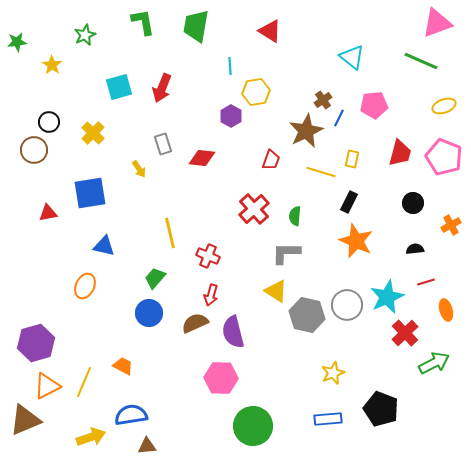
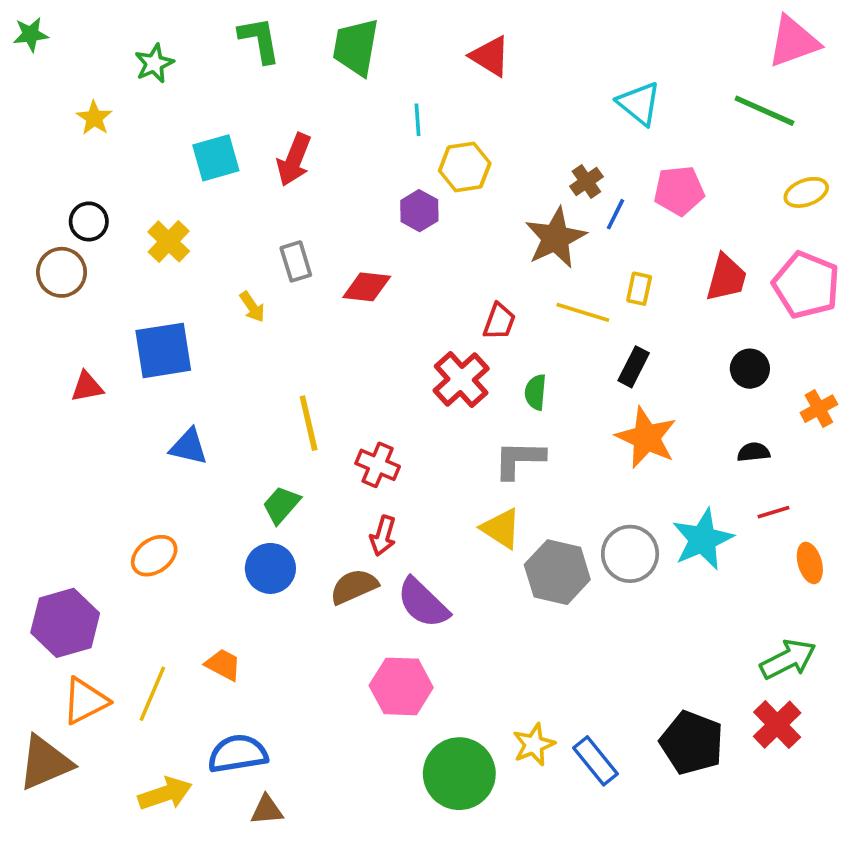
green star: (17, 42) -> (31, 34), moved
red trapezoid: (271, 160) -> (499, 321), moved
orange ellipse: (85, 286) -> (154, 556), moved, turned 30
purple semicircle: (233, 332) -> (423, 603), turned -32
red cross: (405, 333) -> (777, 725), moved
yellow star: (333, 373) -> (534, 745), moved
blue rectangle: (328, 419) -> (596, 761), turned 56

